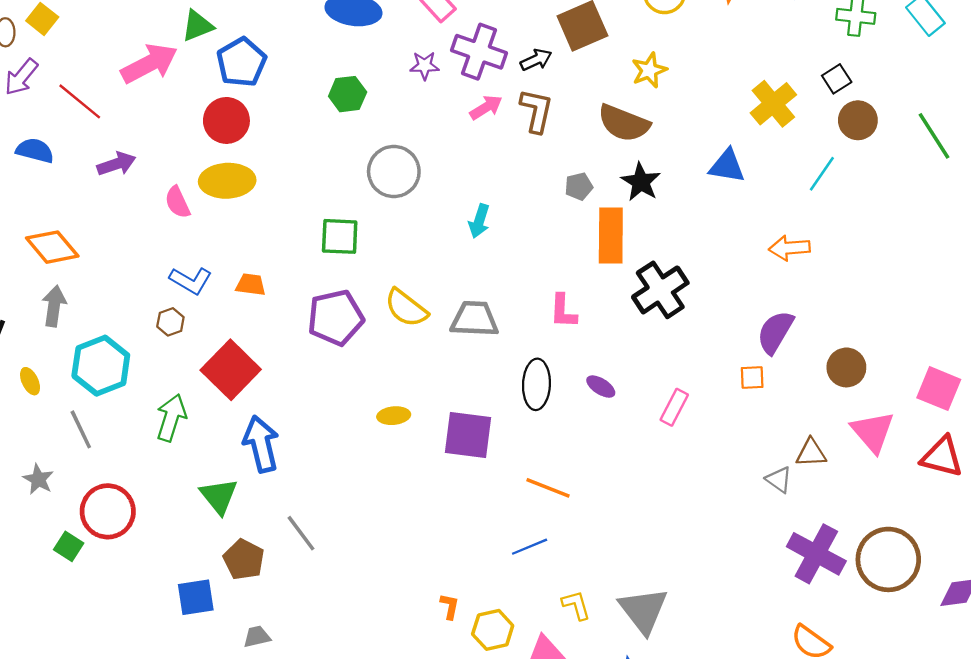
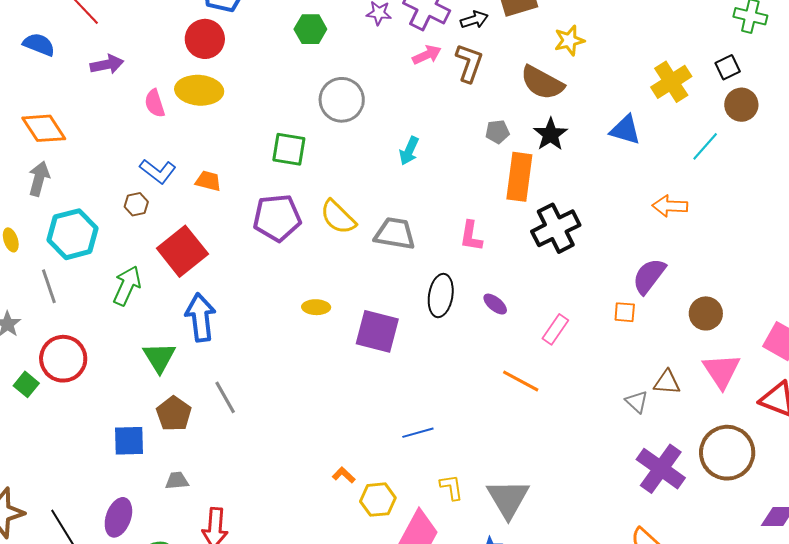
orange line: (548, 488) -> (521, 381), moved
brown circle: (888, 559) -> (727, 453), moved
orange L-shape: (450, 606) -> (344, 475), turned -65

